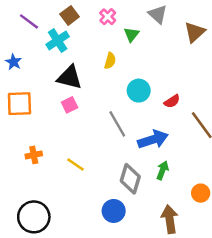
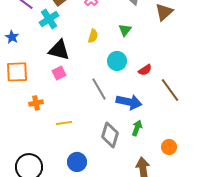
green triangle: (132, 35) -> (125, 30), moved
blue arrow: (153, 139) -> (129, 102), turned 30
orange cross: (34, 155) -> (36, 103), moved
yellow line: (75, 164) -> (64, 123), turned -42
blue circle: (114, 211) -> (77, 162), moved

